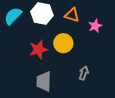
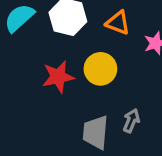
gray trapezoid: (44, 81) -> (96, 132), moved

